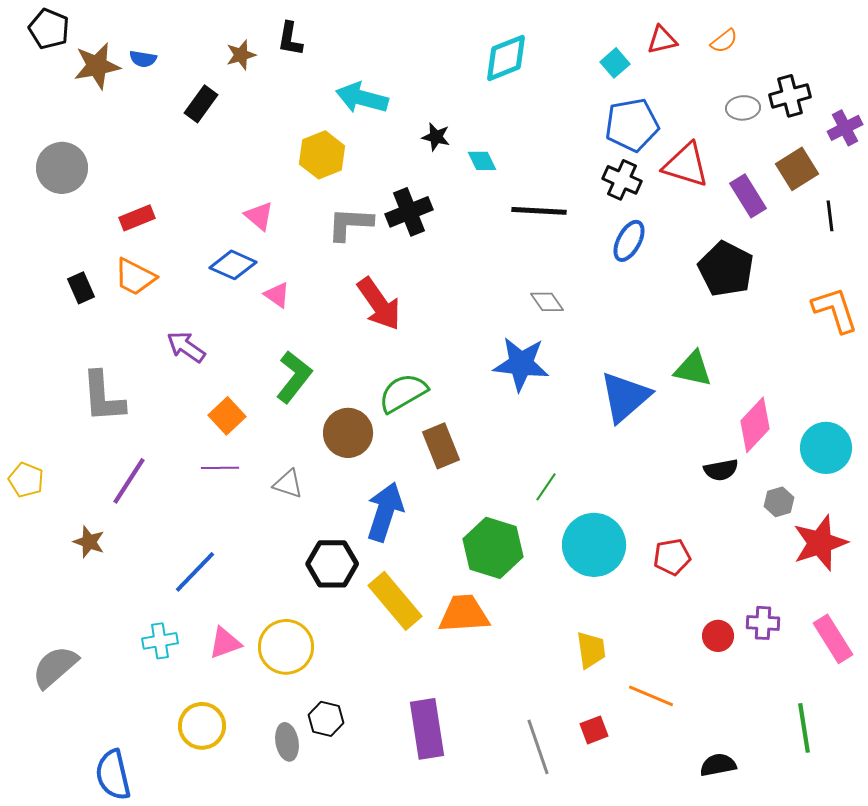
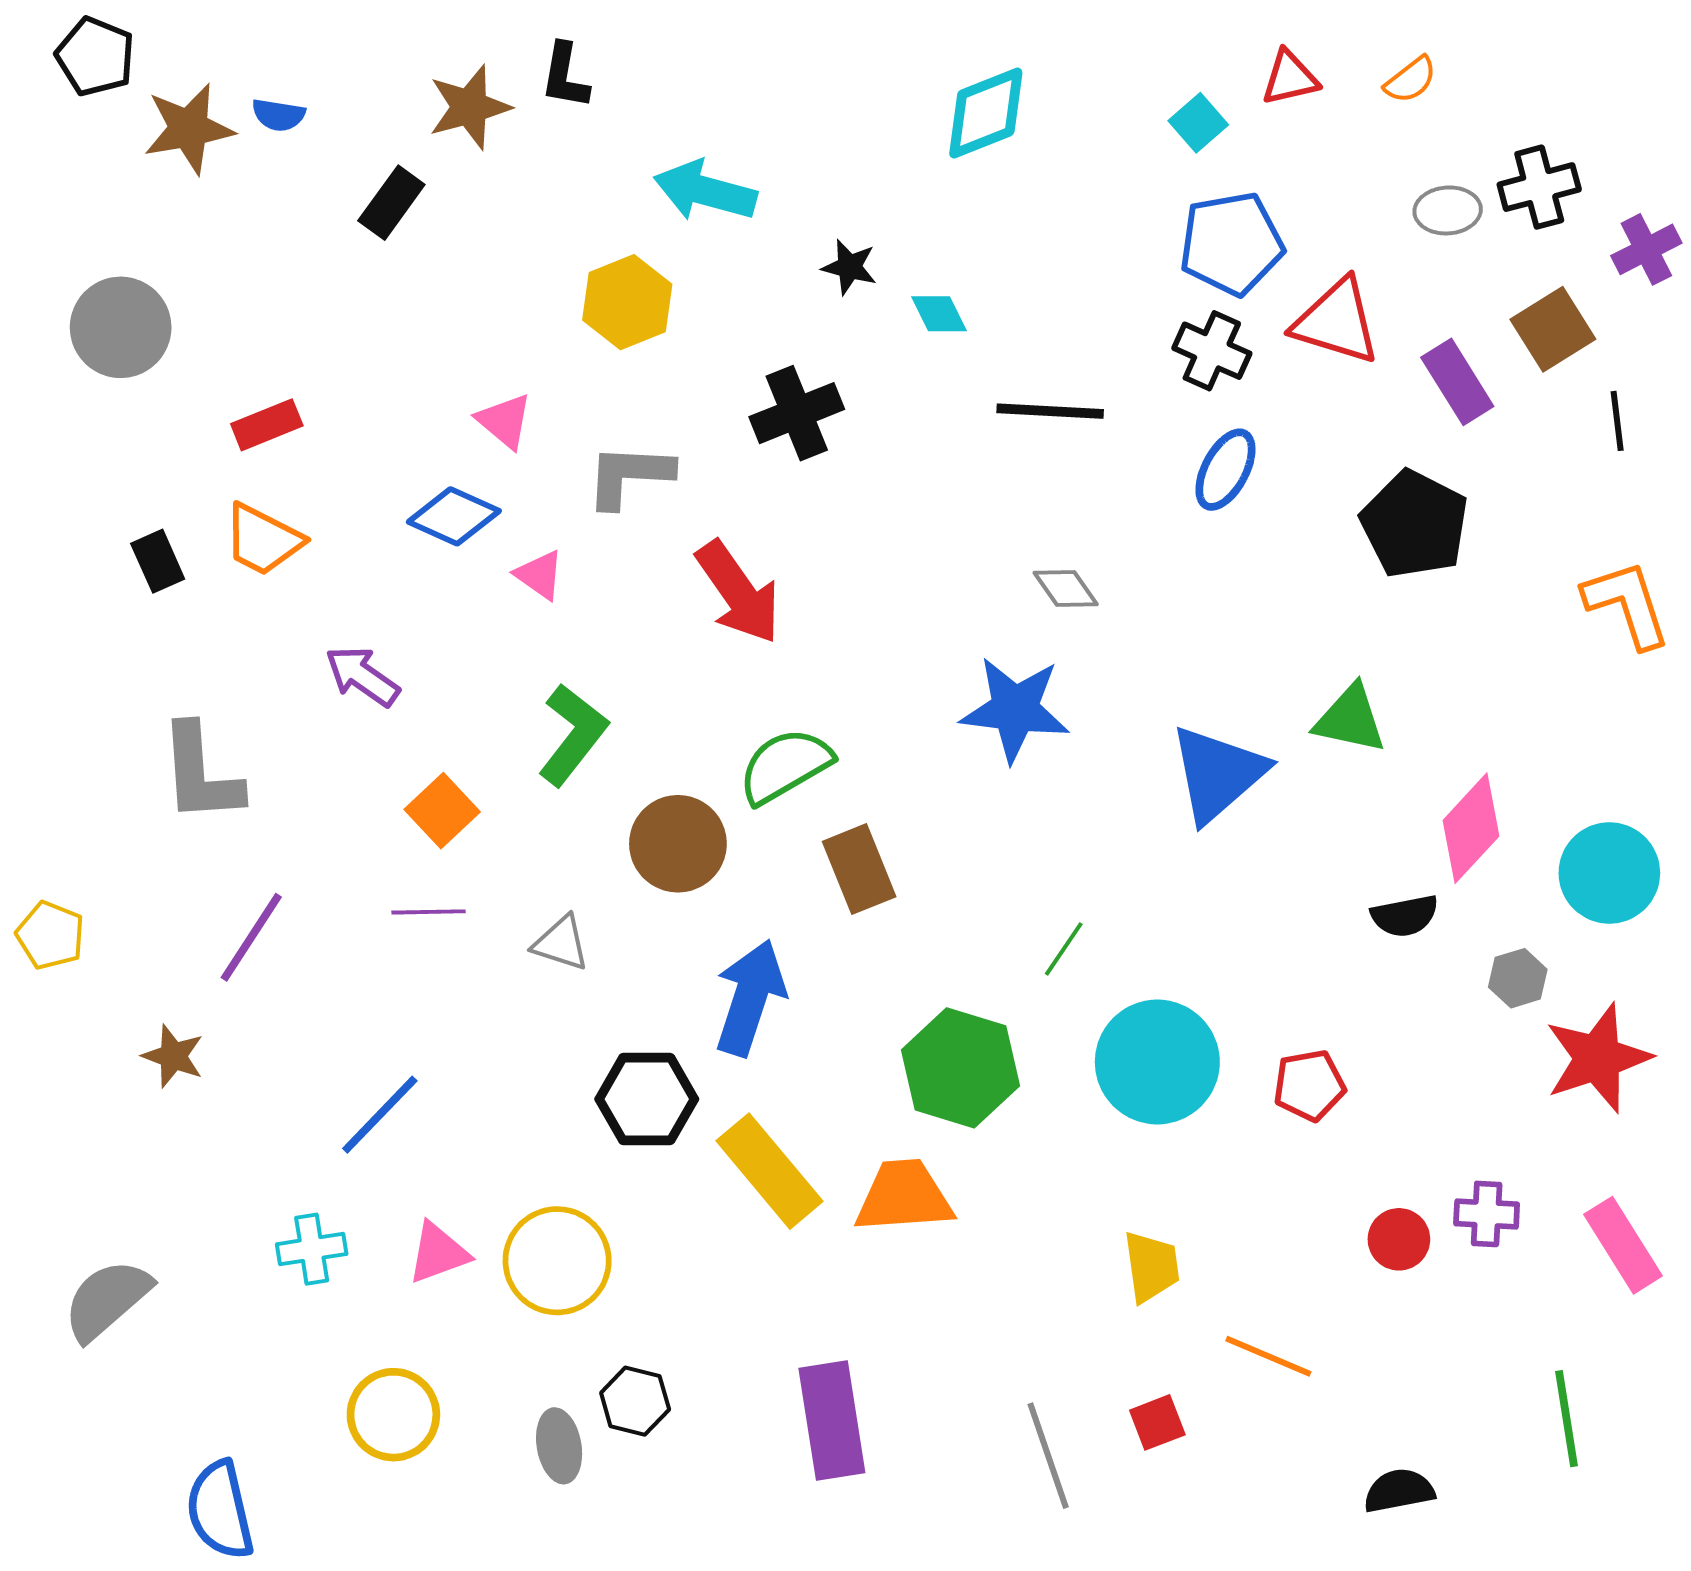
brown star: (241, 55) -> (469, 107), size x1.4
gray L-shape: (350, 224) -> (629, 475), moved

